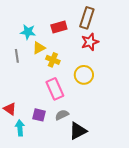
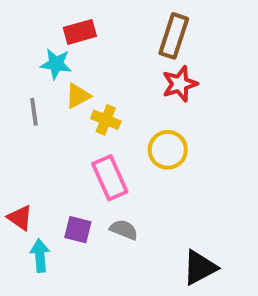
red rectangle: (59, 27) -> (80, 32), moved
gray semicircle: (62, 115) -> (124, 230), turned 48
black triangle: (78, 131) -> (200, 268), moved

